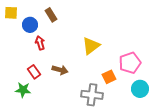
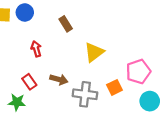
brown rectangle: (51, 15) -> (66, 24), moved
blue circle: (30, 25) -> (25, 12), moved
gray cross: (92, 95) -> (85, 94), moved

